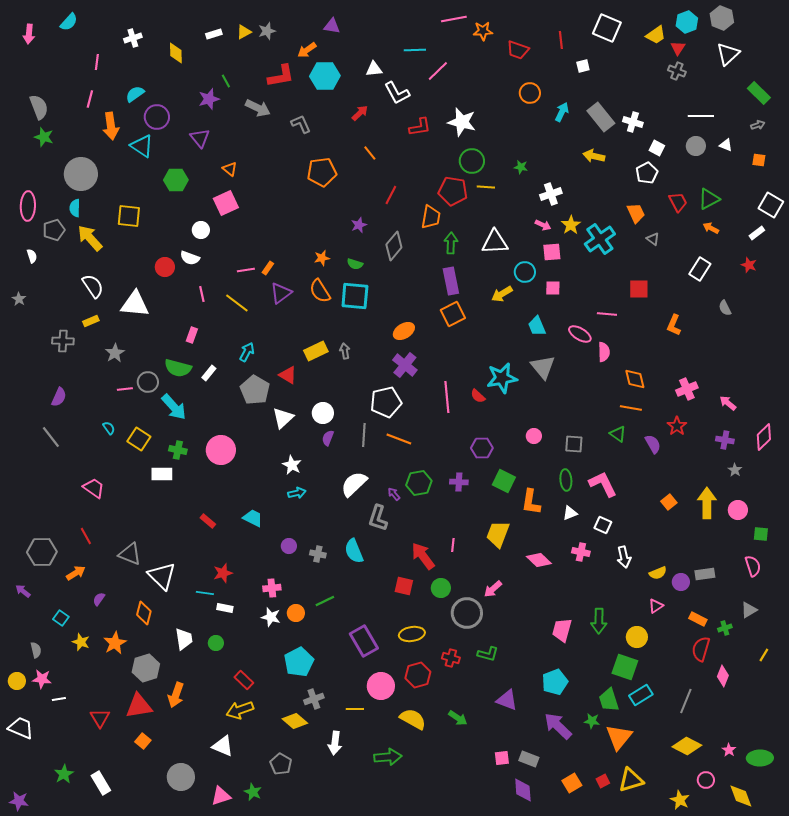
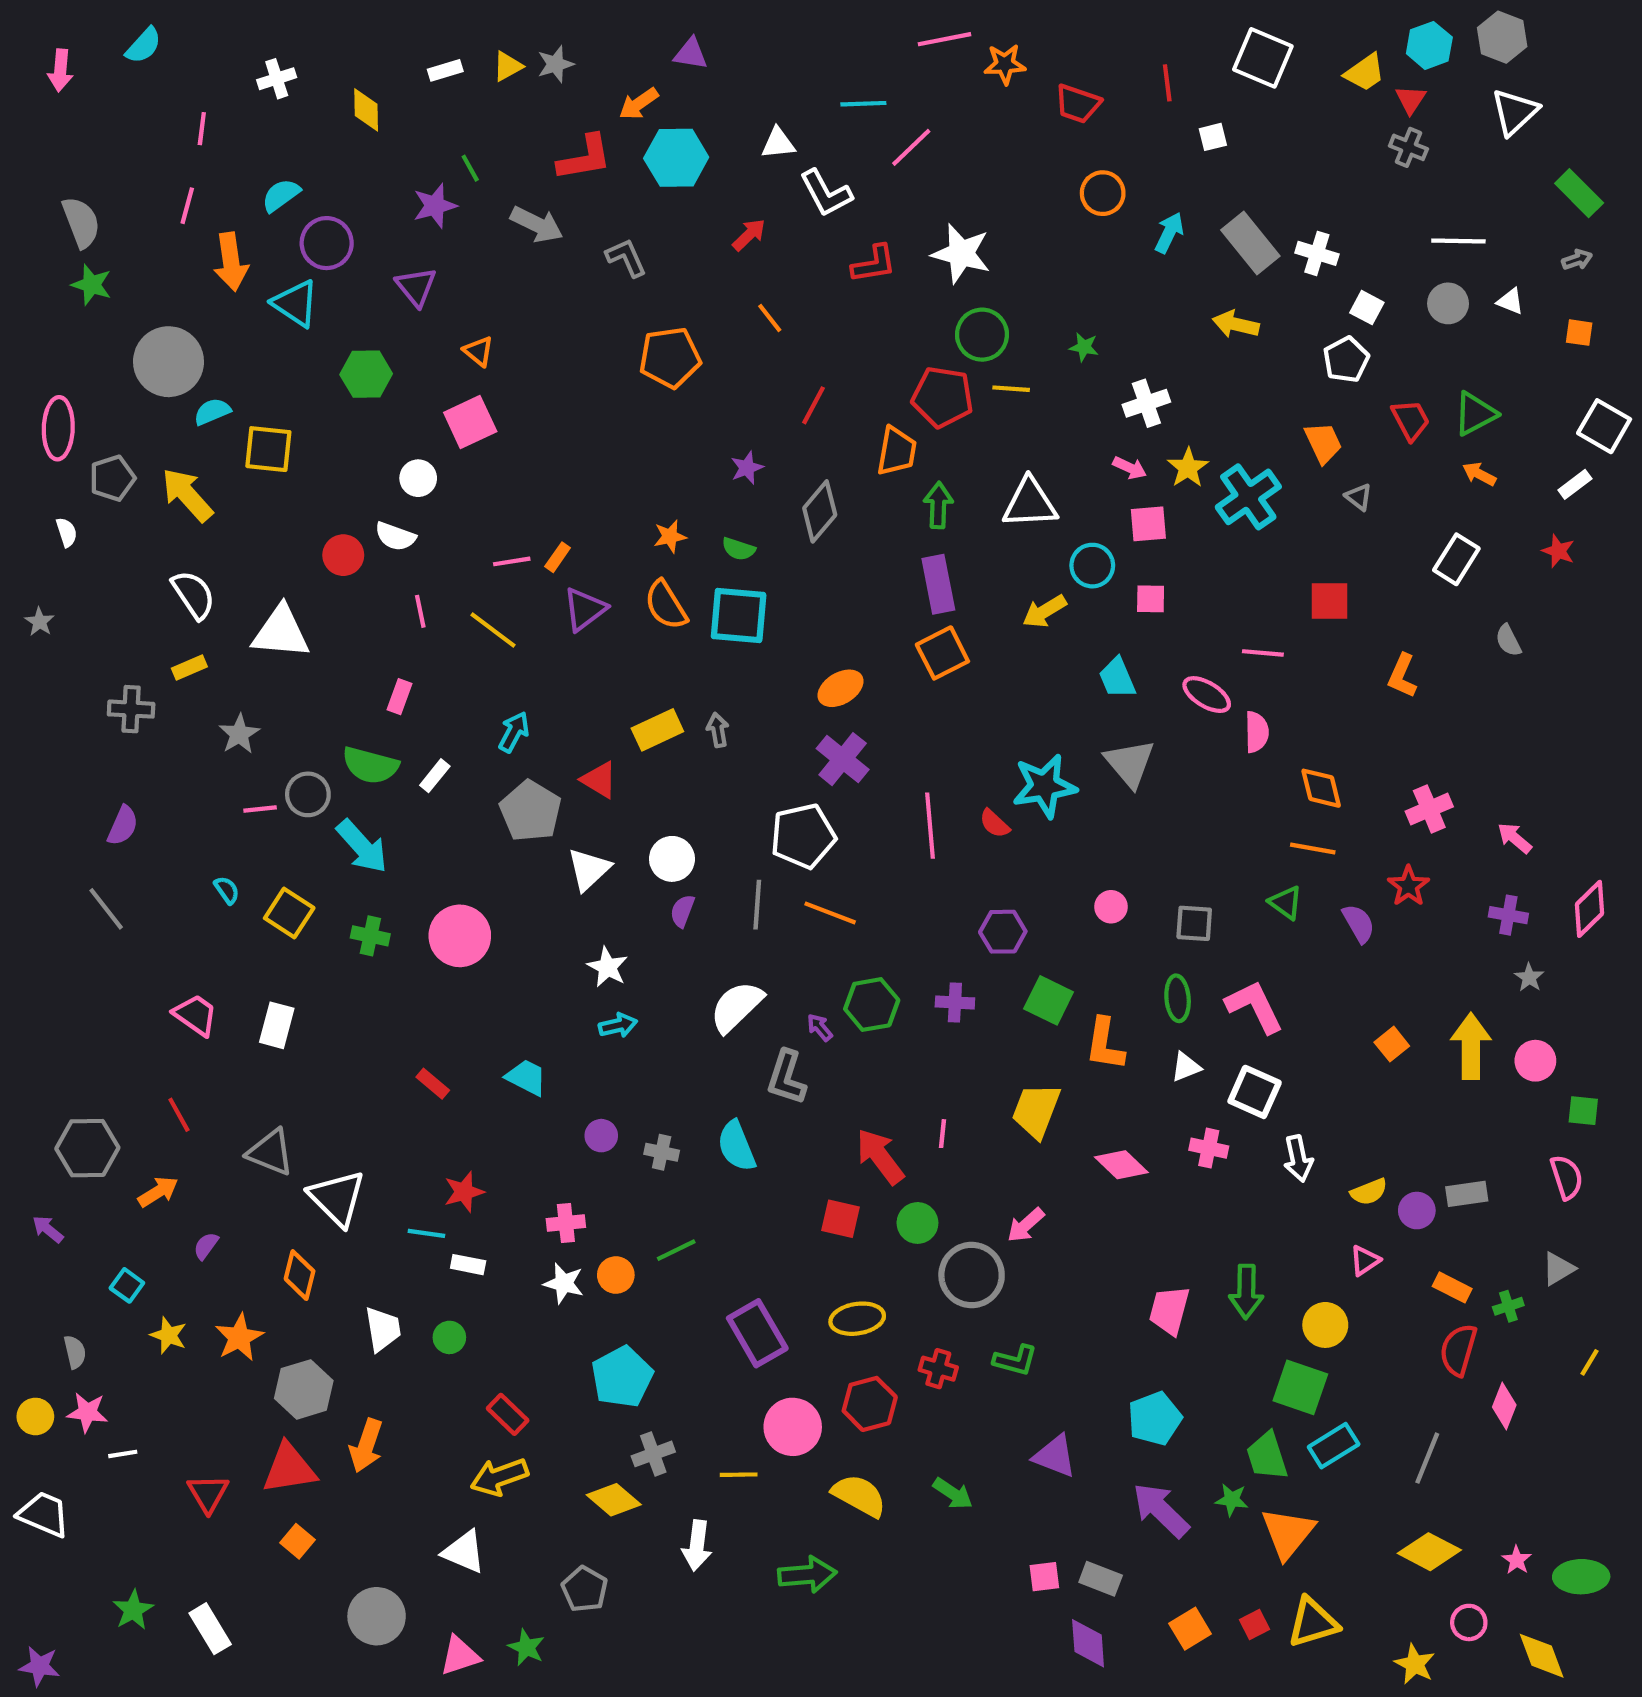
cyan semicircle: (75, 208) -> (212, 412), moved, turned 66
white rectangle: (162, 474) -> (277, 1025), moved, turned -75
white square: (603, 525) -> (1255, 1092), size x1.4

